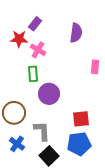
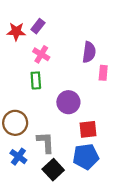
purple semicircle: (76, 33) -> (89, 52), moved
red star: (19, 39) -> (16, 32), moved
purple circle: (49, 94) -> (68, 102), moved

